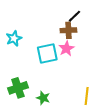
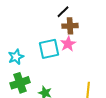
black line: (75, 16) -> (63, 12), moved
cyan star: (14, 38) -> (16, 57), moved

